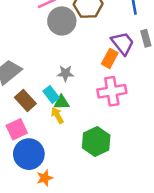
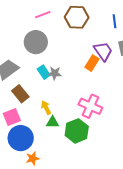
gray circle: (62, 21) -> (36, 42), moved
pink cross: (112, 91) -> (90, 106), moved, turned 30
cyan rectangle: (51, 94) -> (44, 72), moved
green triangle: (62, 102) -> (52, 122), moved

